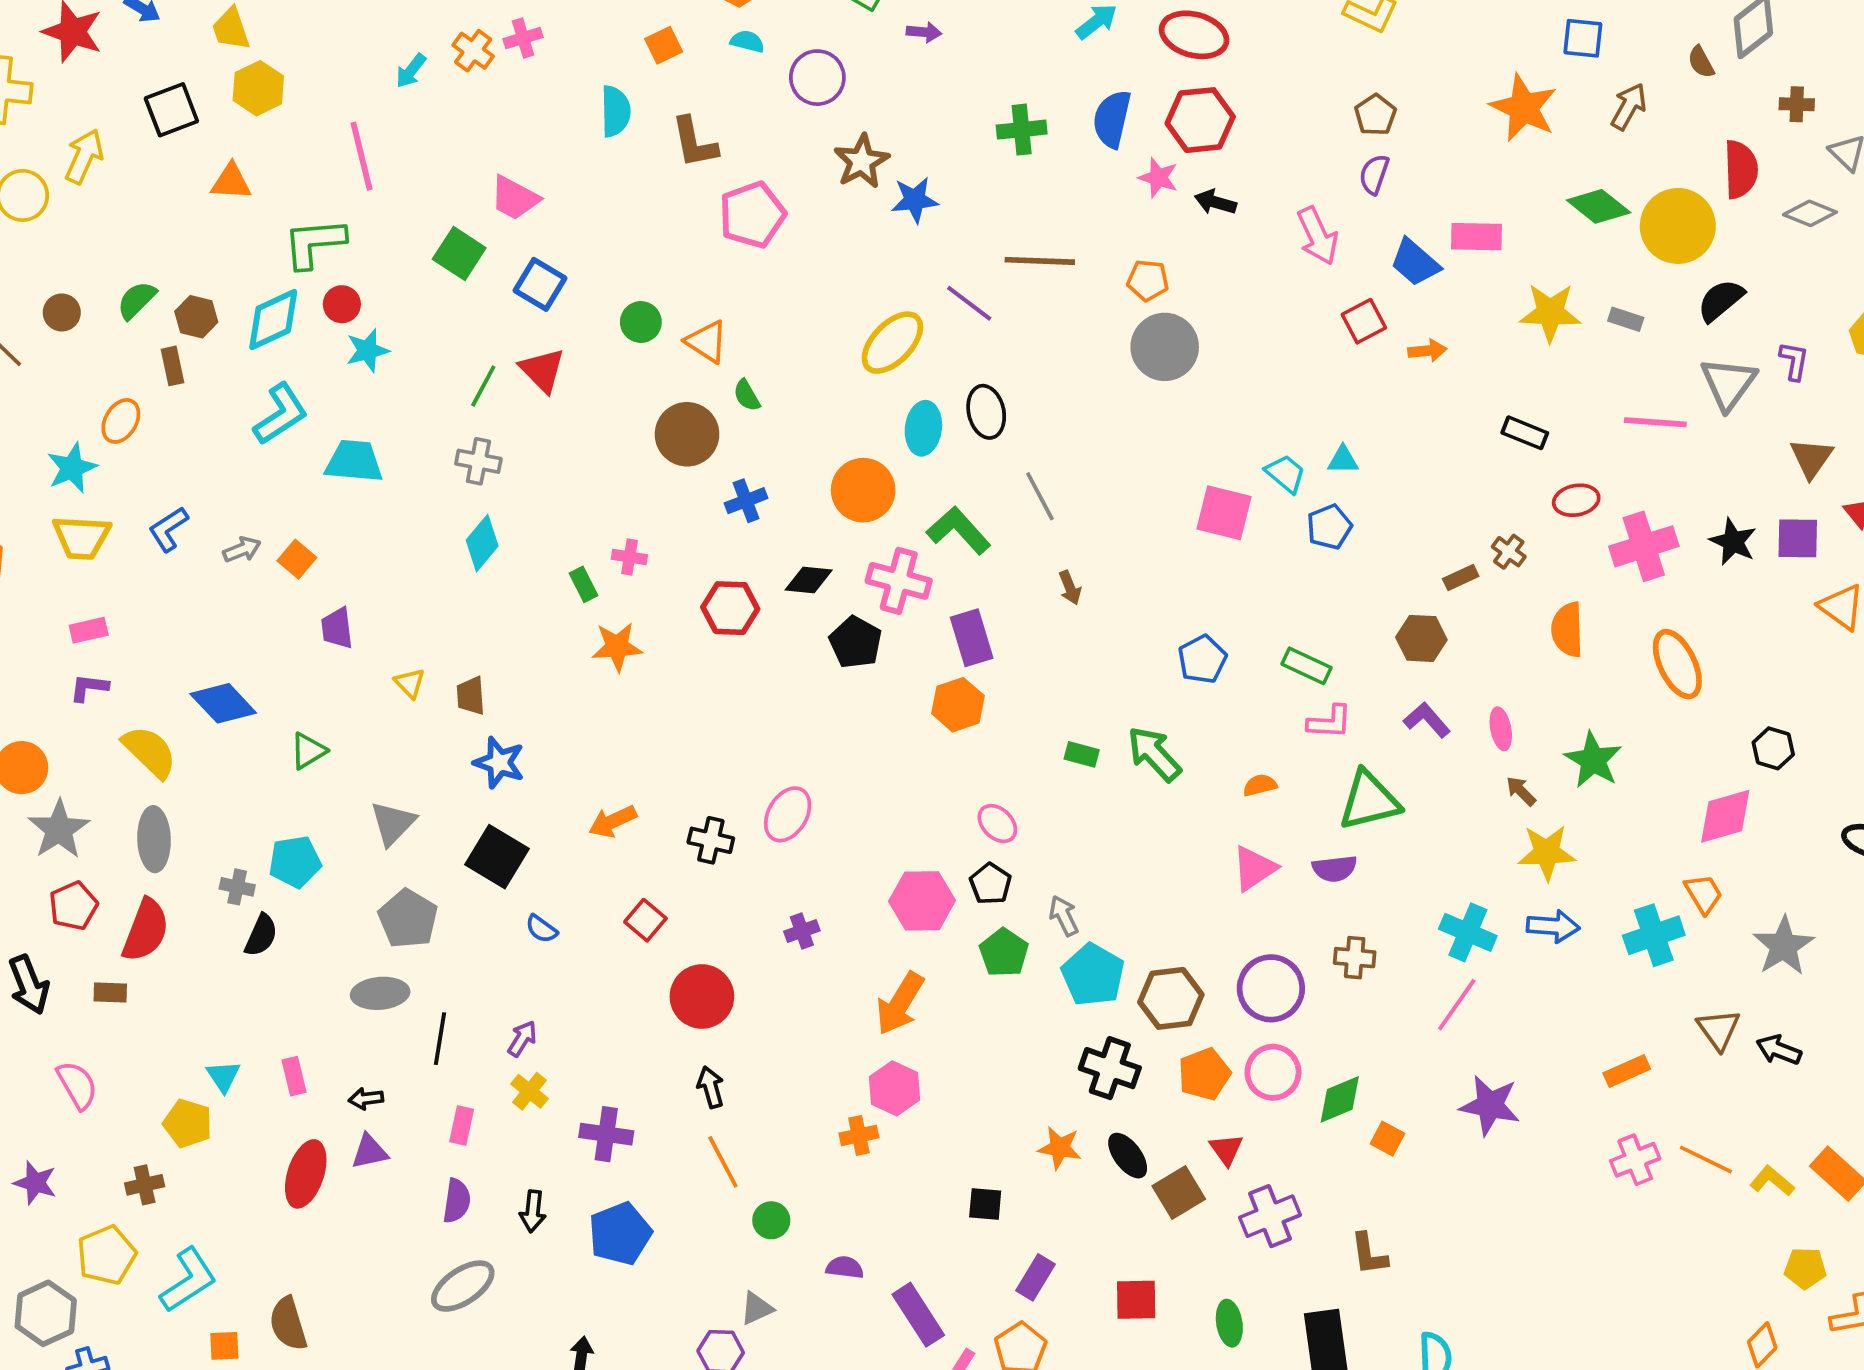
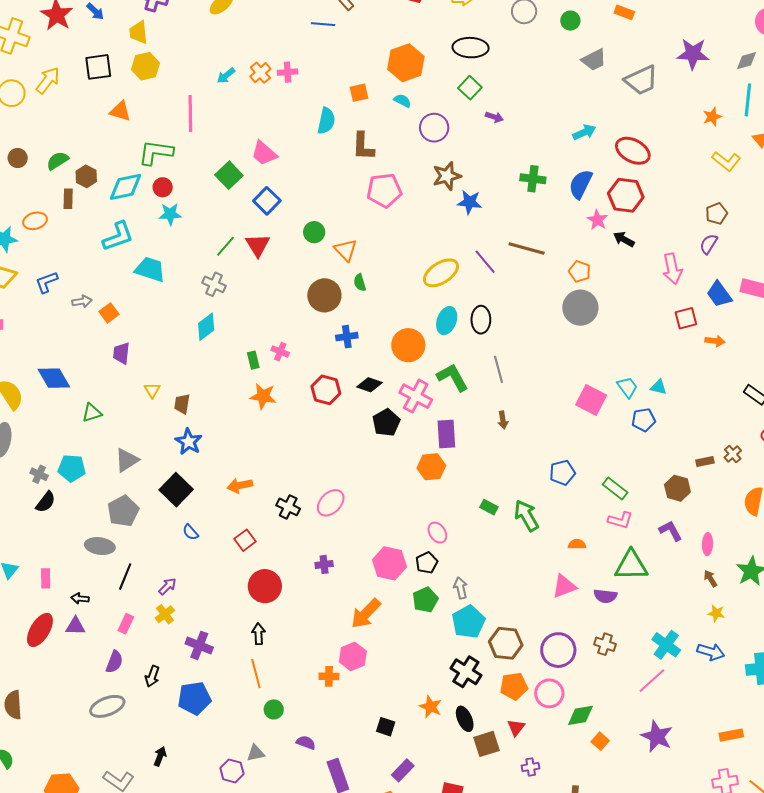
orange ellipse: (121, 421) -> (35, 221), turned 30
yellow star: (1547, 853) -> (716, 613), size x0.6
purple cross: (1270, 1216) -> (531, 767), size x0.6

